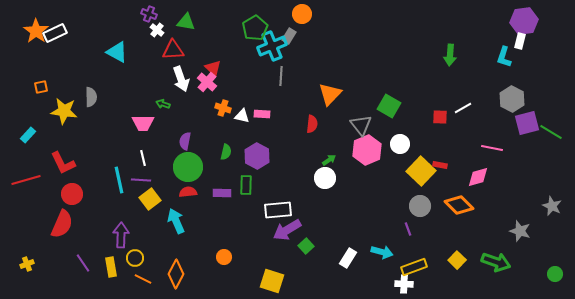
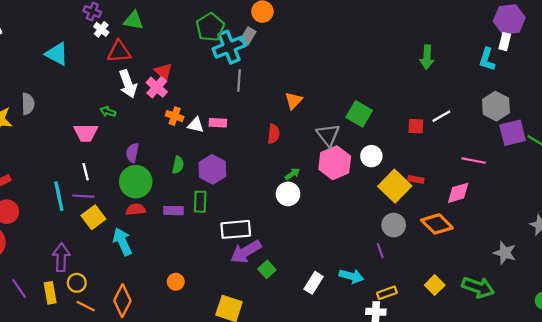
orange triangle: (330, 94) -> (294, 101), size x0.7
yellow rectangle: (414, 267) -> (387, 293), size x0.7

